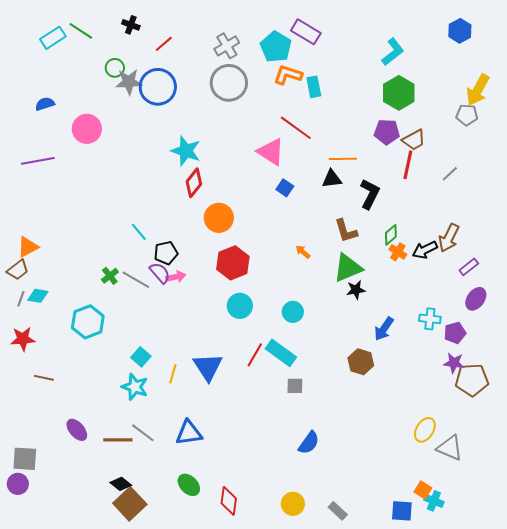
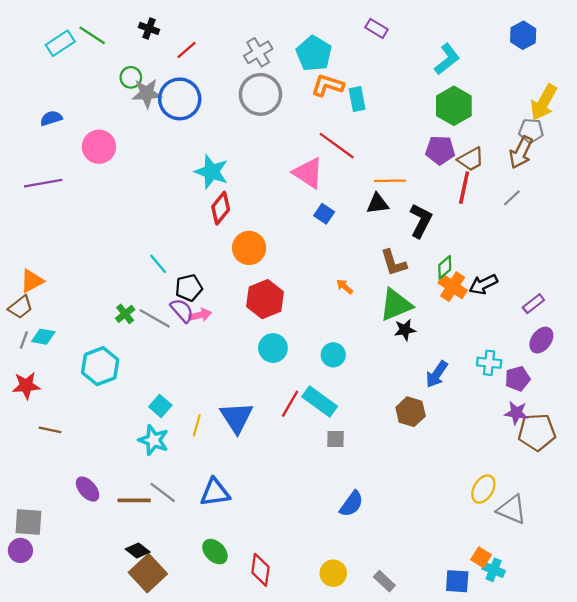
purple rectangle: (306, 32) -> (376, 28), moved, size x0.7
brown arrow: (449, 238) -> (521, 152), moved
orange cross: (398, 252) -> (453, 287), size x1.4

